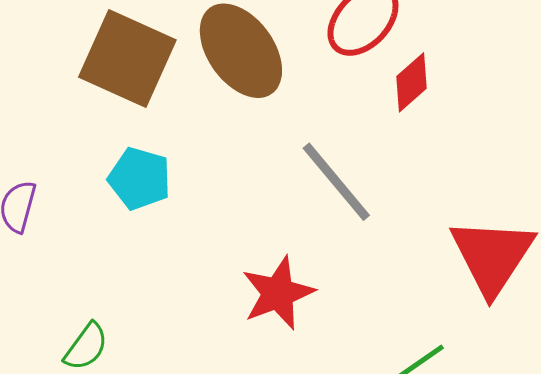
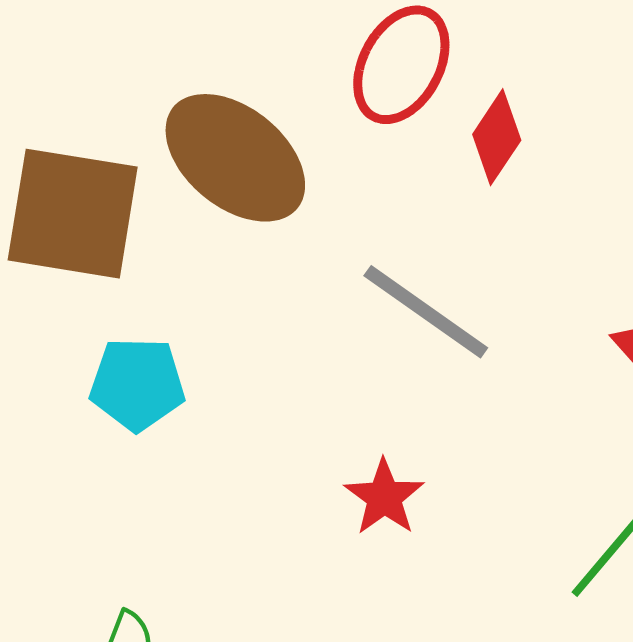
red star: (278, 293) -> (384, 497), size x0.7

